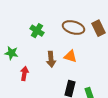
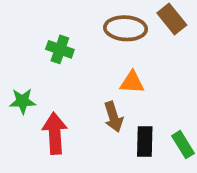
brown arrow: (51, 59) -> (113, 117), moved
red arrow: (24, 74) -> (55, 133), size x1.5

